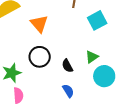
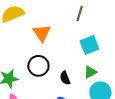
cyan square: (97, 20) -> (89, 45), moved

